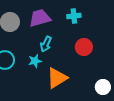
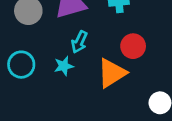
orange triangle: (57, 78) -> (112, 73), moved

